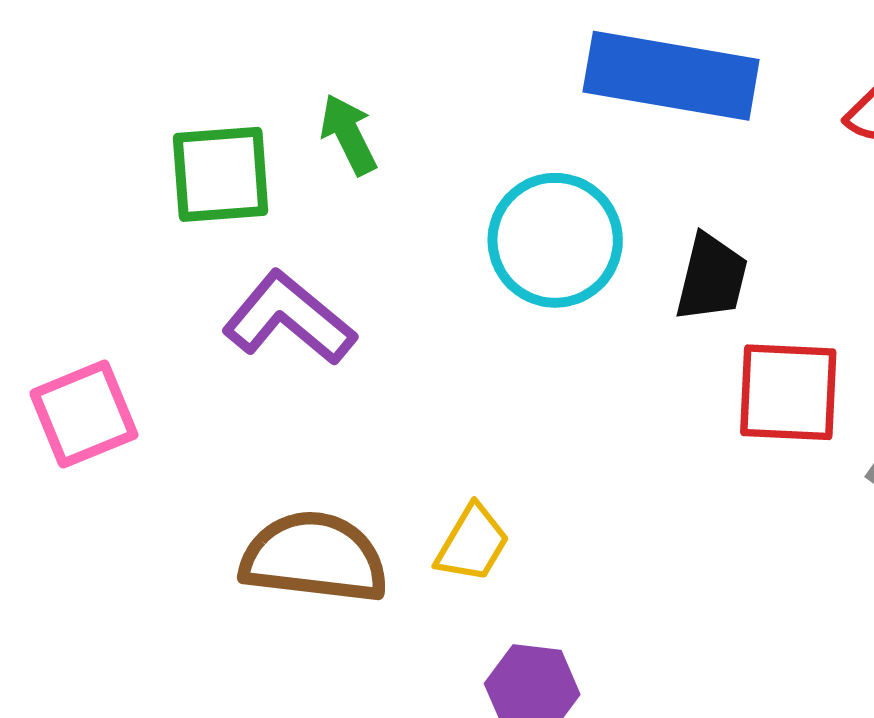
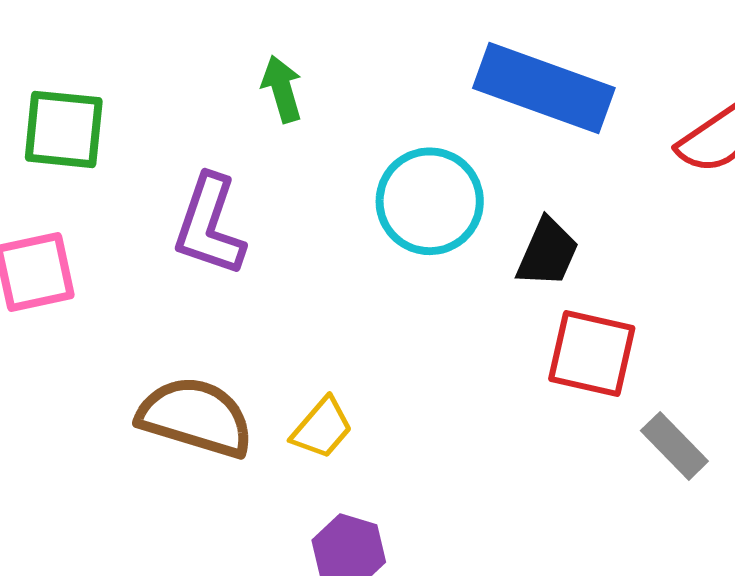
green square: (221, 174) -> (64, 129), moved
purple L-shape: (289, 318) -> (209, 225), turned -121

